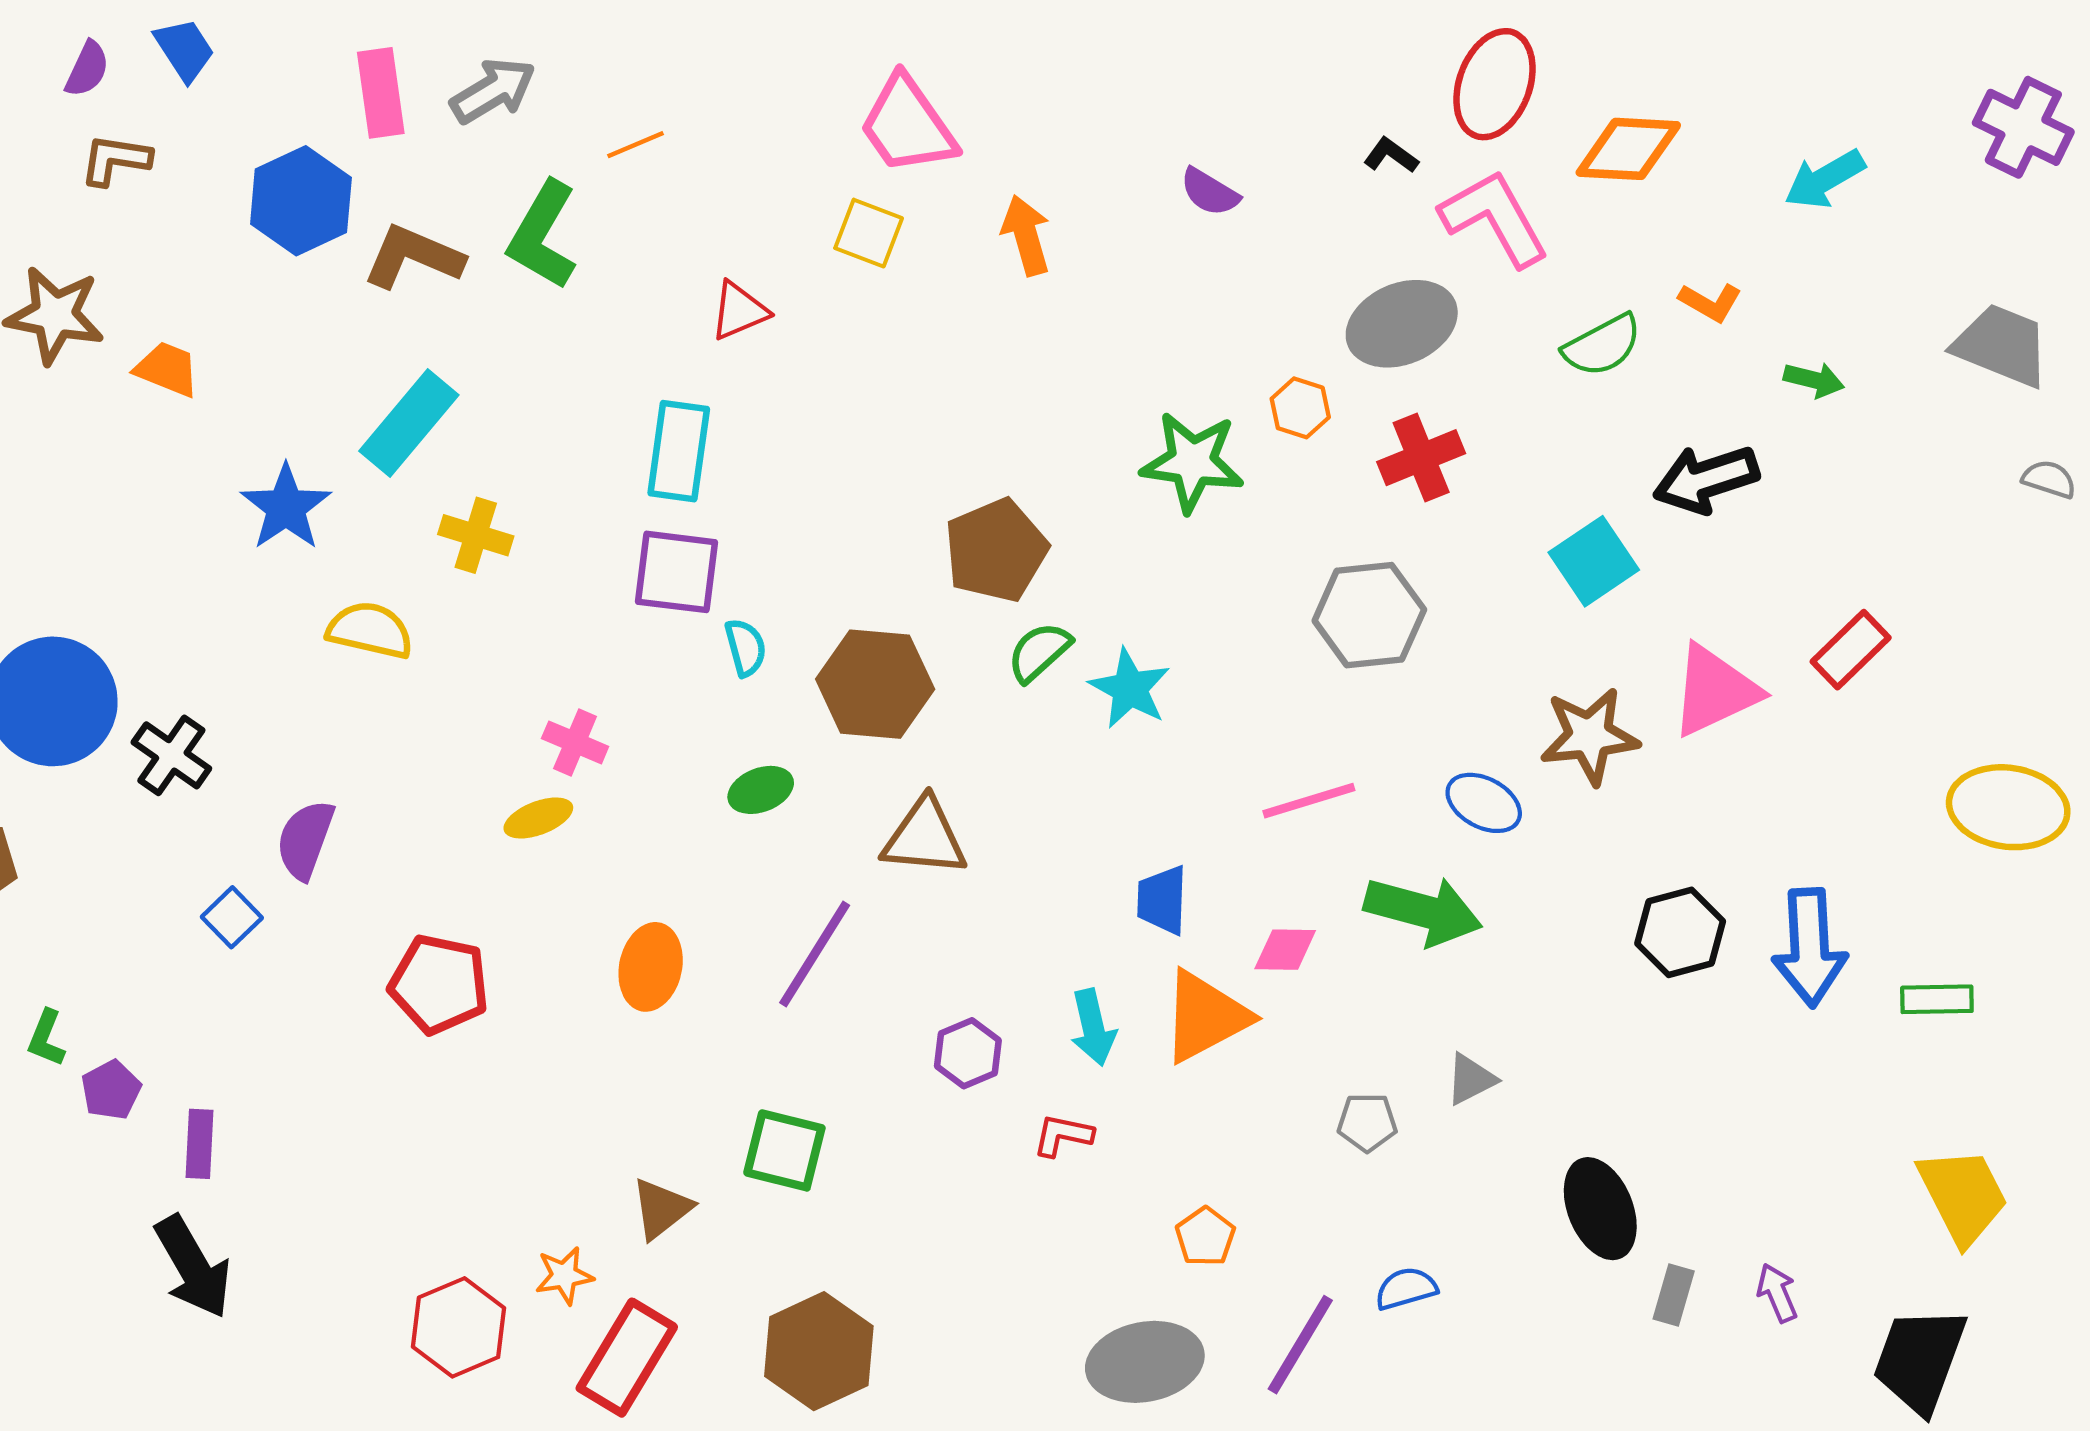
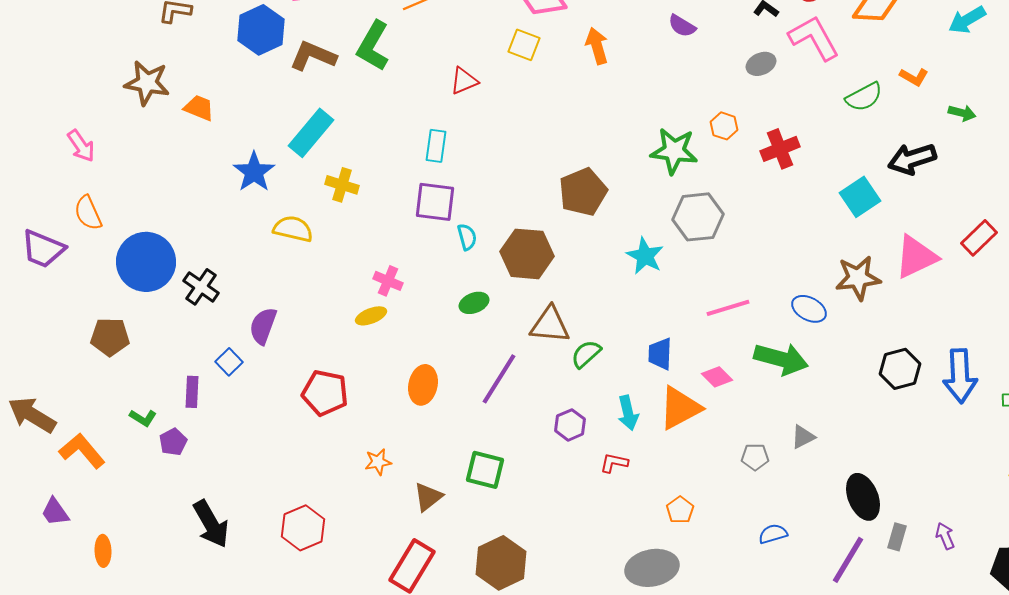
gray ellipse: (1402, 324) -> (761, 64), moved, size x0.6
cyan rectangle: (679, 451) -> (436, 146), size x0.7
gray hexagon: (1369, 615) -> (698, 217), moved
green semicircle: (1039, 652) -> (586, 354), moved
pink diamond: (1285, 950) -> (717, 377), turned 44
green L-shape: (46, 1038) -> (143, 418), turned -80
purple rectangle: (200, 1144) -> (192, 392), moved
orange star: (564, 1276) -> (378, 462), moved
red hexagon: (459, 1327) -> (303, 528), moved
purple line: (1300, 1345) -> (848, 560), moved

